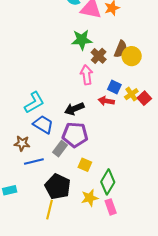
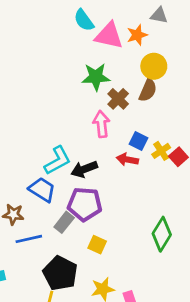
yellow circle: (132, 56) -> (154, 66), moved
cyan L-shape: (34, 102) -> (58, 160), moved
green diamond: (108, 182) -> (162, 234), moved

